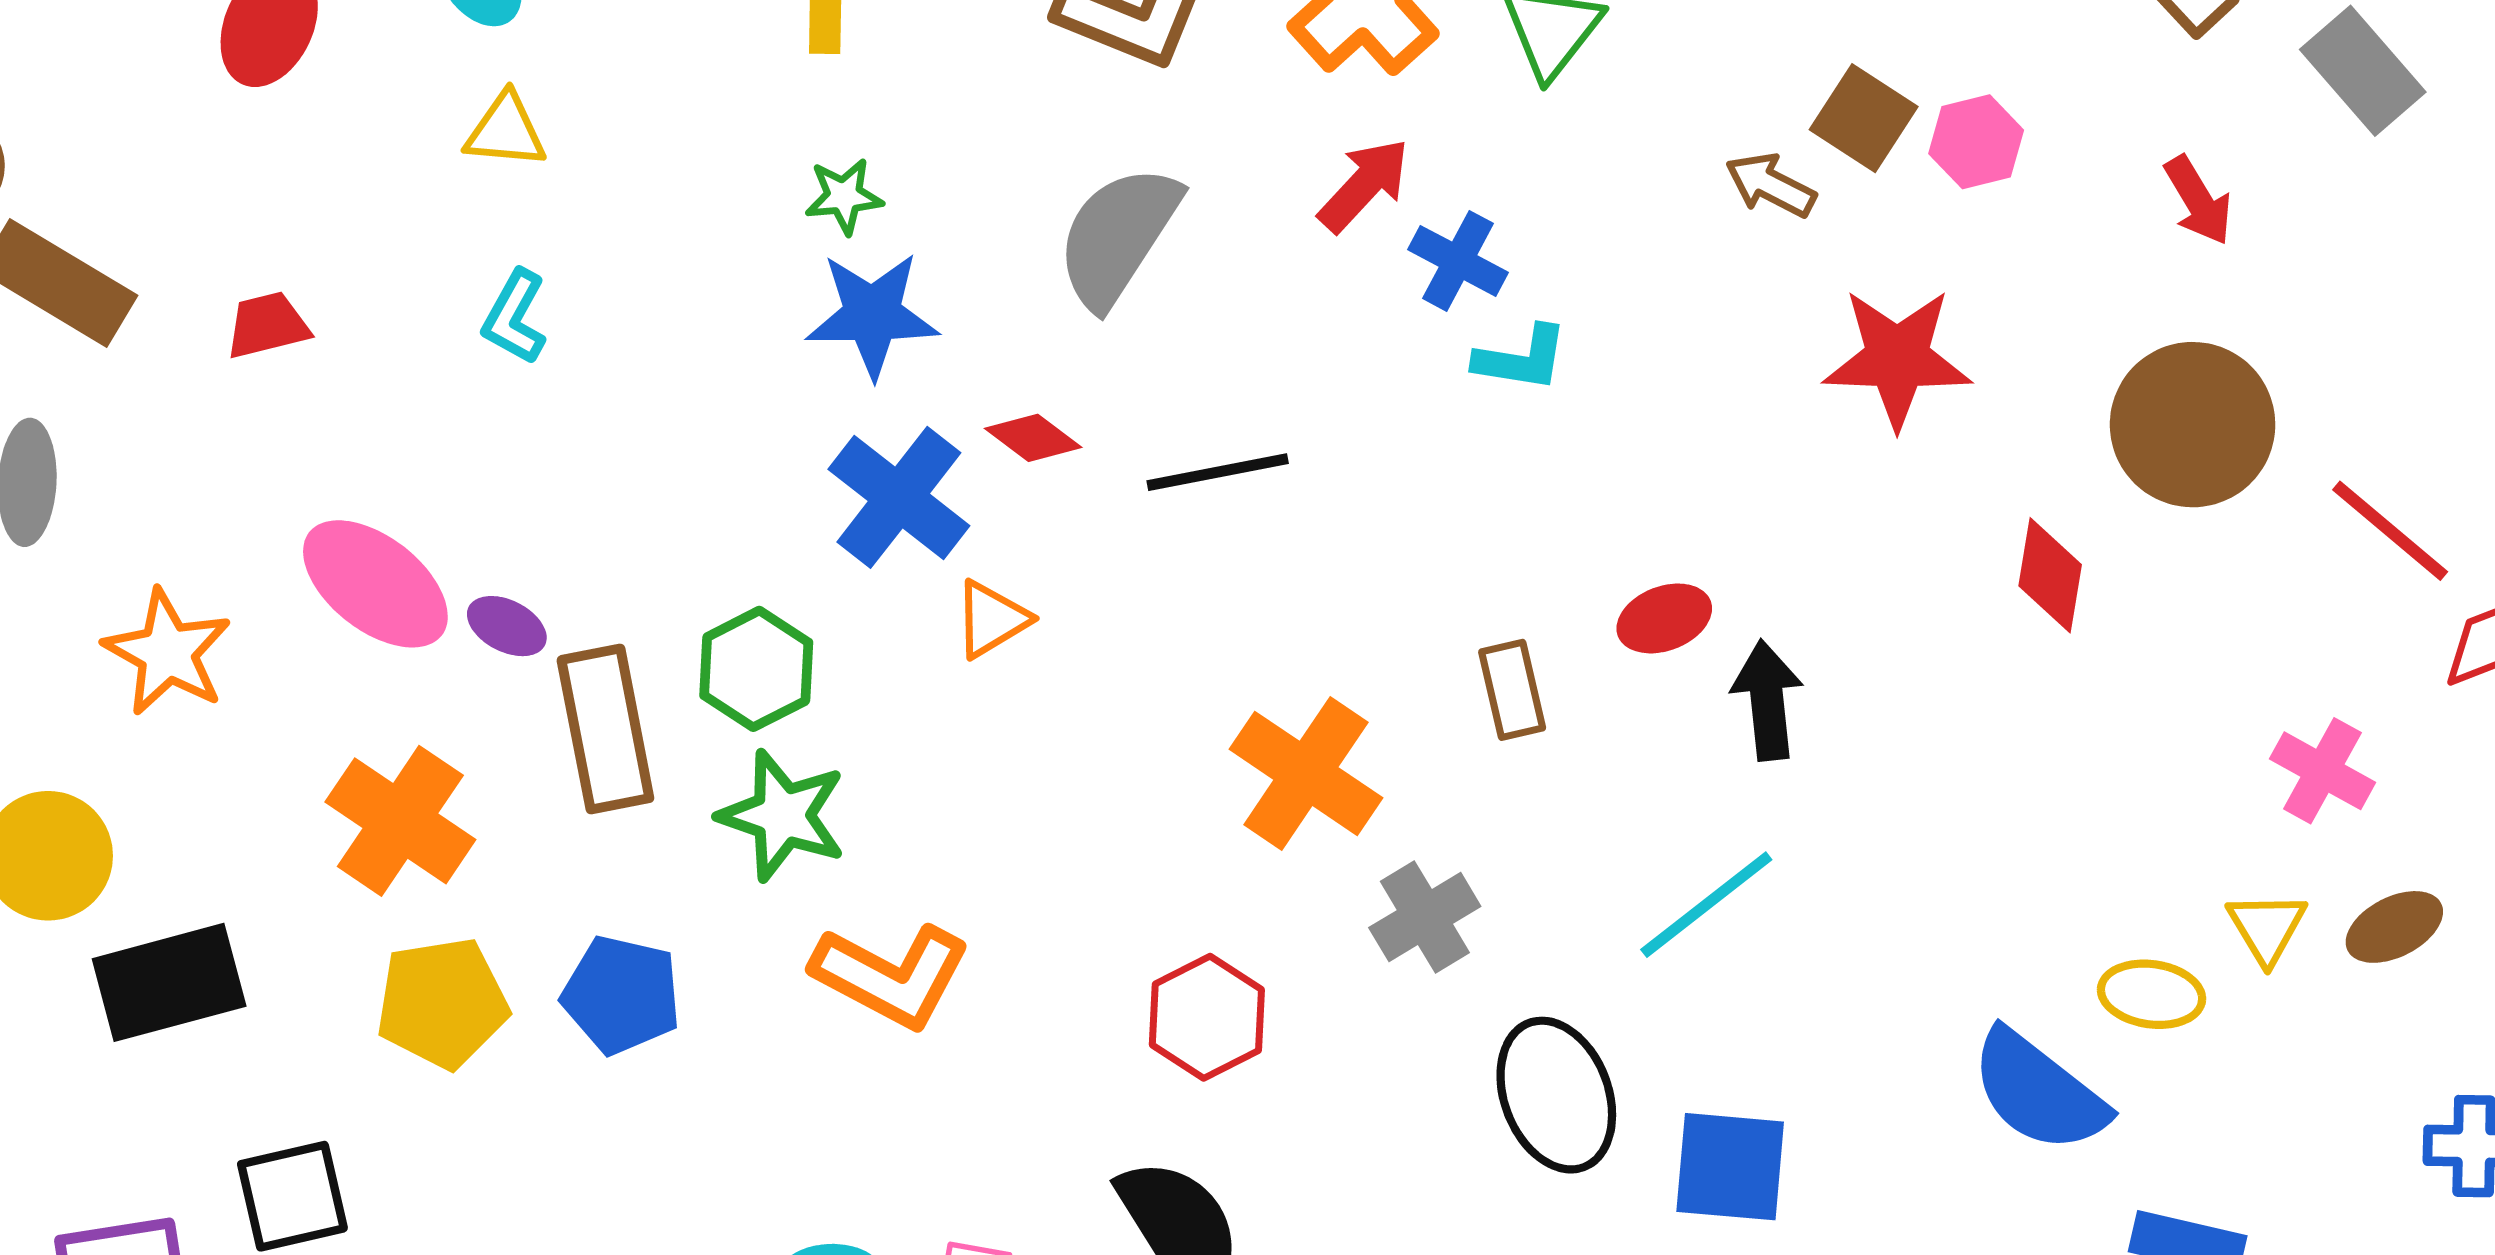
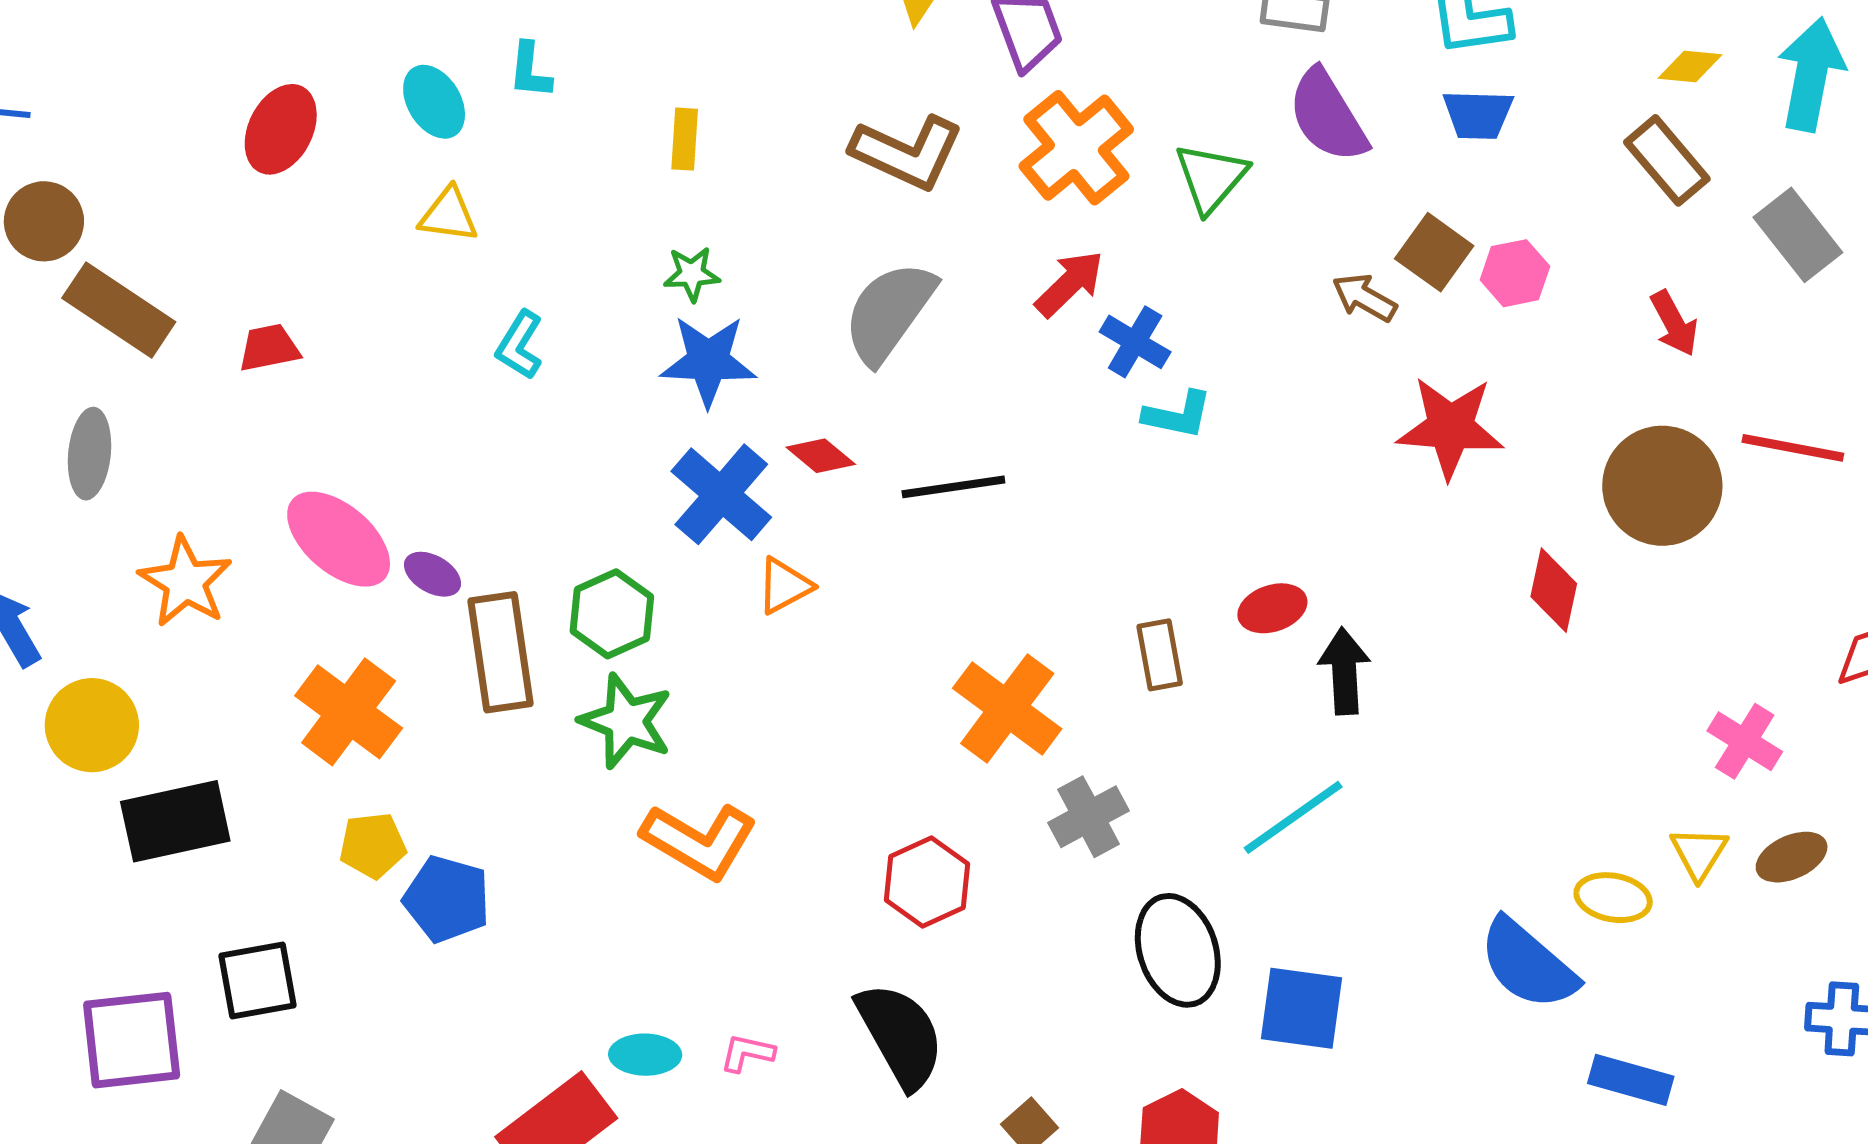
cyan L-shape: (515, 317) -> (520, 345), moved
red line: (2390, 531) -> (1793, 448), moved, turned -32
blue pentagon: (621, 995) -> (447, 899), moved
yellow pentagon: (442, 1003) -> (373, 845), size x0.7

